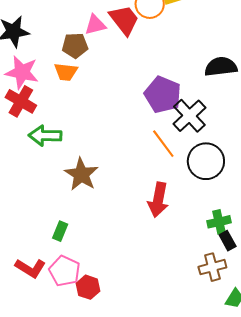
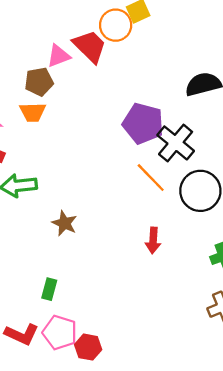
brown star: (81, 174) -> (64, 223), size x0.7
red arrow: (158, 200) -> (153, 240), size x0.7

